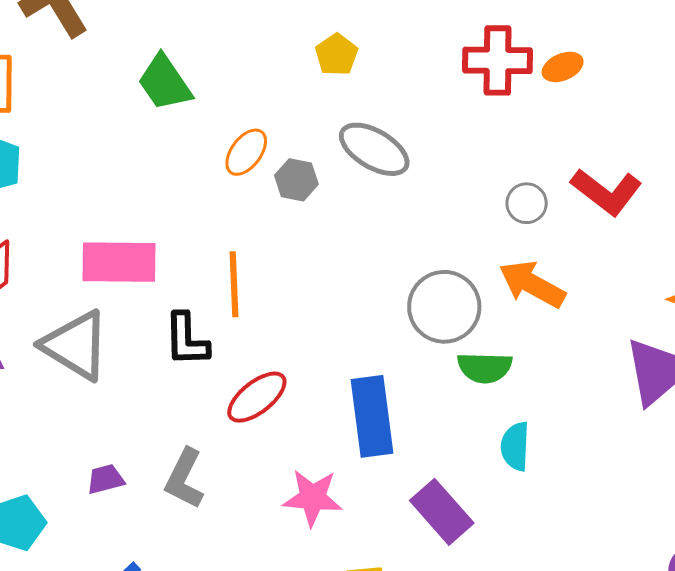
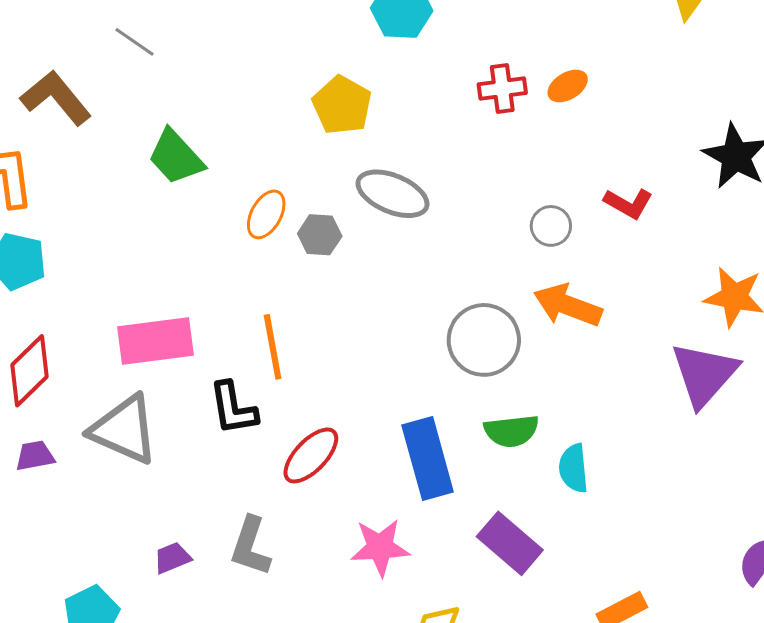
yellow pentagon: (336, 55) -> (342, 105), size x1.4
red cross: (498, 60) -> (502, 89), size x0.7
red L-shape: (606, 192) -> (628, 203), size x0.7
green semicircle: (485, 368) -> (511, 431), moved

